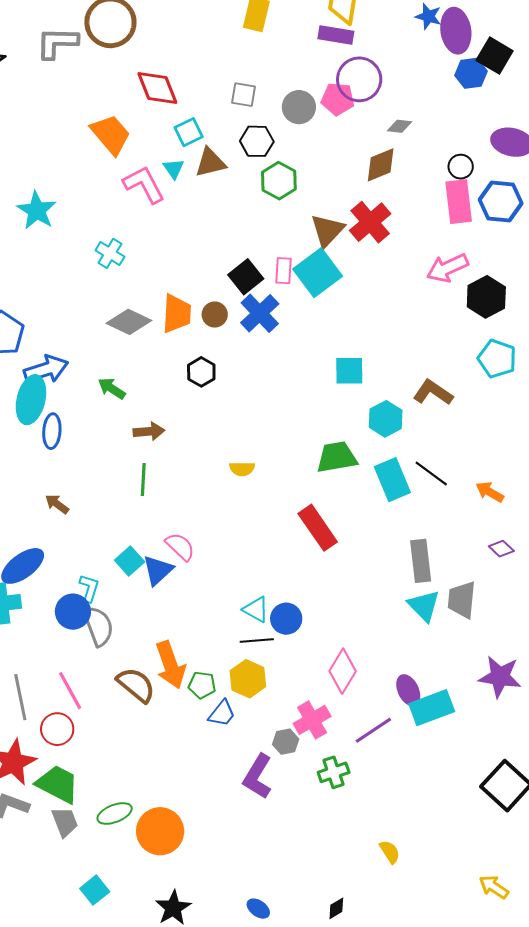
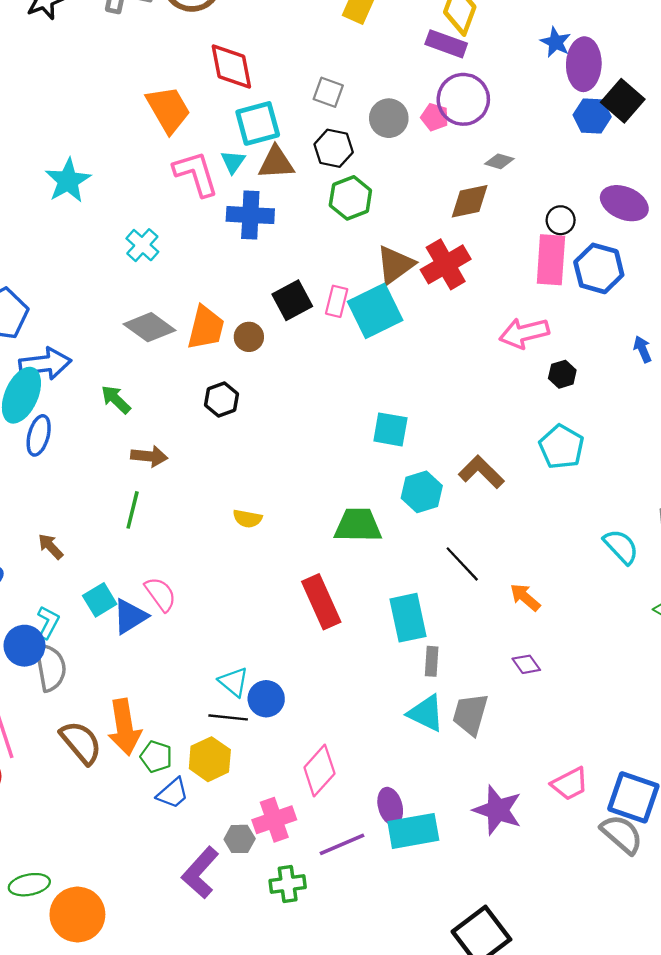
pink pentagon: (338, 99) -> (435, 117), size x0.7
cyan square: (189, 132) -> (258, 123), size x1.4
black hexagon: (486, 297) -> (562, 374), size x0.6
blue cross: (260, 313) -> (250, 215), moved, turned 36
cyan rectangle: (392, 480) -> (408, 618), moved
brown arrow: (57, 504) -> (51, 546), moved
gray rectangle: (421, 561) -> (432, 661), size x0.6
cyan triangle: (424, 606) -> (426, 713), turned -30

